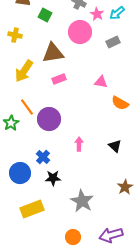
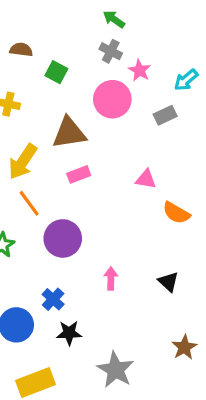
cyan arrow: (117, 13) -> (186, 80), moved
orange line: (27, 107) -> (29, 203), moved

